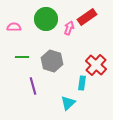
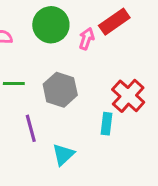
cyan triangle: (68, 103) -> (63, 155), moved

